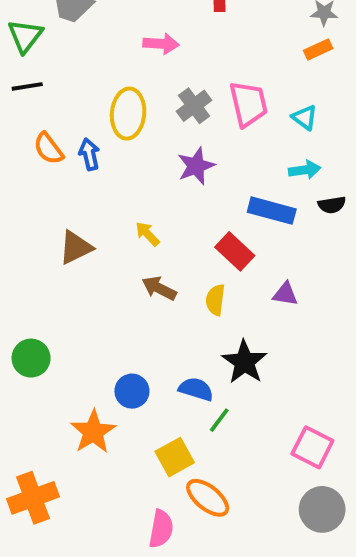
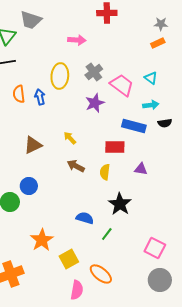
pink trapezoid: (248, 104) -> (122, 85), moved, turned -40
orange semicircle: (49, 149) -> (19, 94), turned 30
red rectangle: (235, 251) -> (115, 147), turned -42
blue semicircle: (196, 389) -> (85, 218), moved
blue circle: (132, 391) -> (29, 186), moved
yellow square: (175, 457) -> (69, 259), moved

